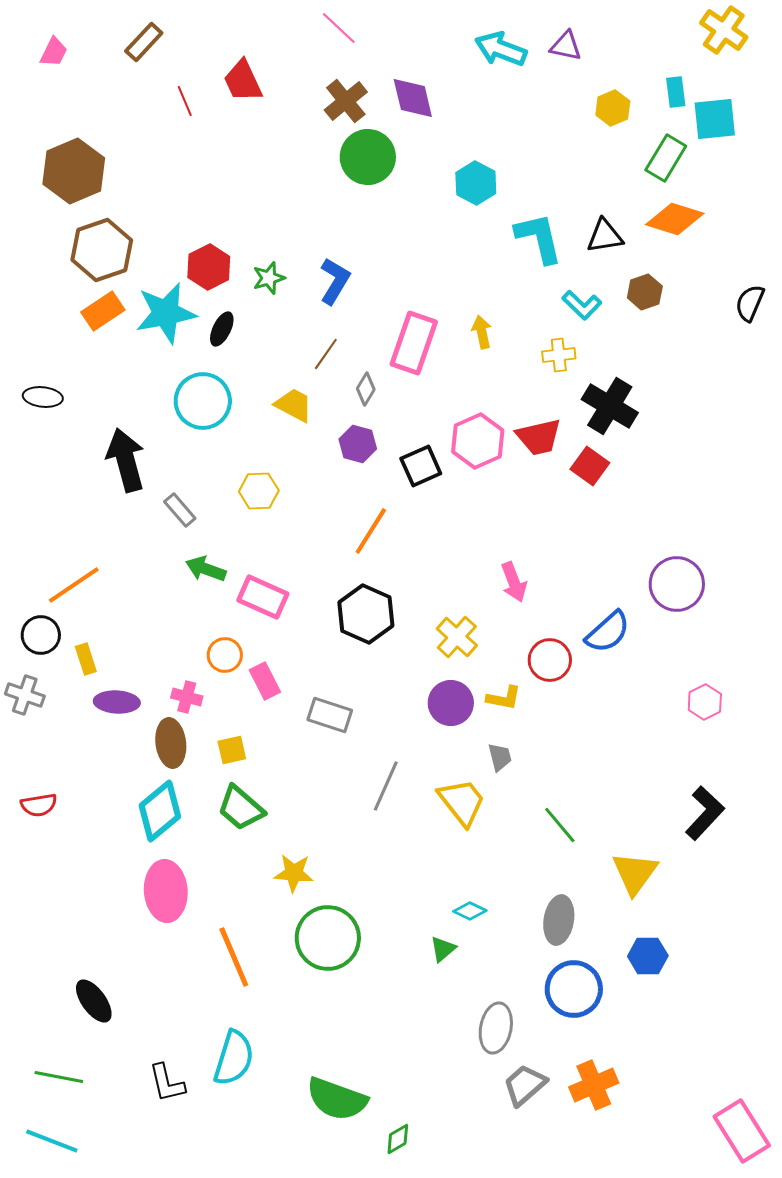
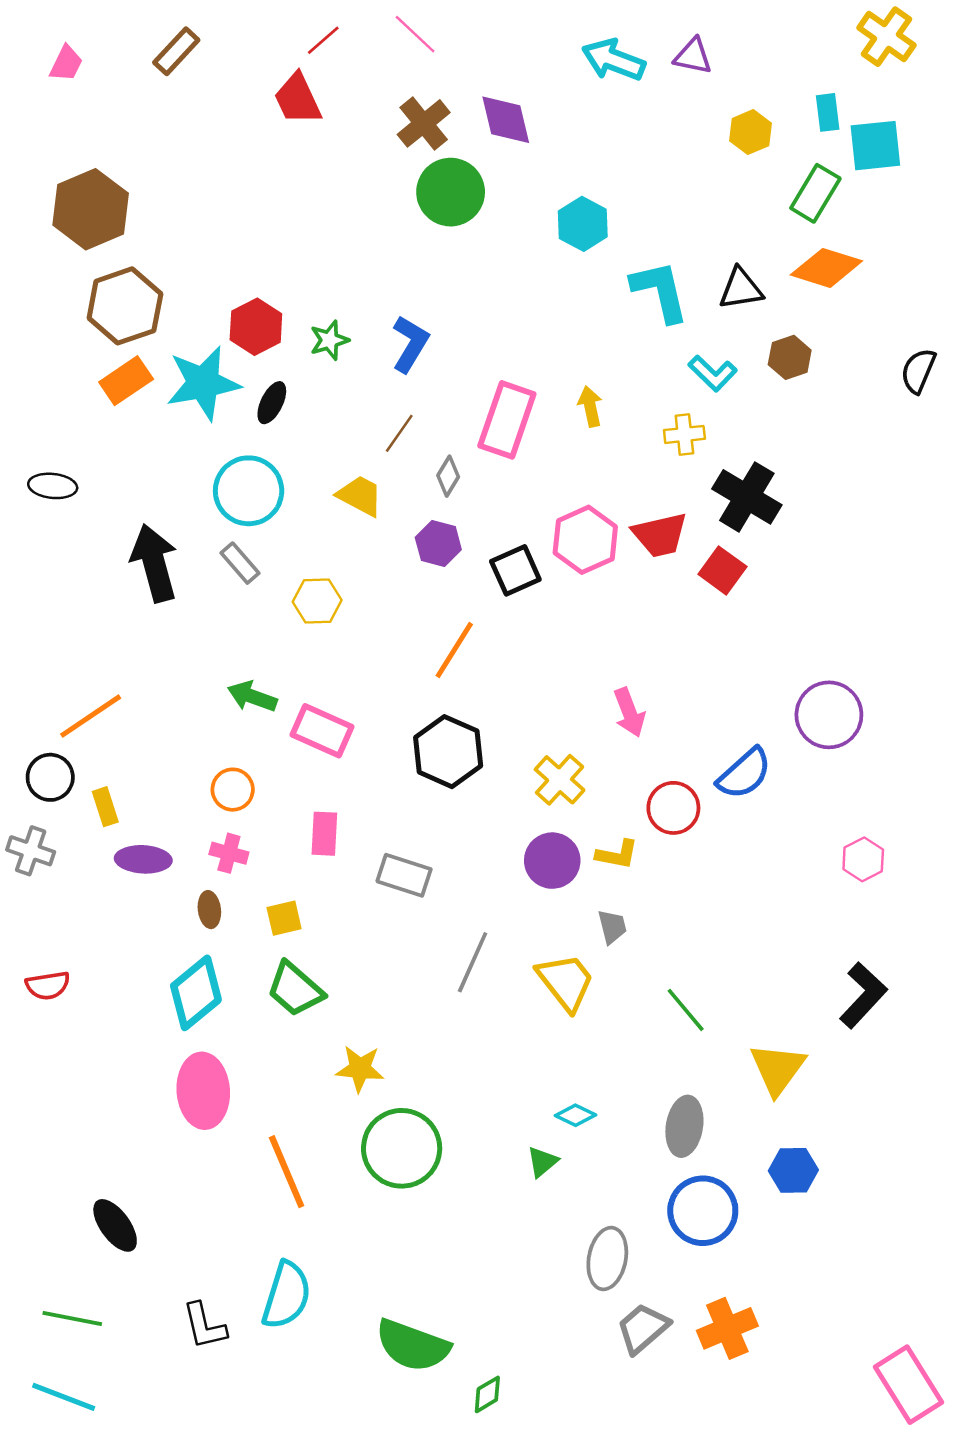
red line: (185, 101) -> (323, 40), moved, turned 72
gray rectangle: (180, 510) -> (240, 563), moved
orange circle: (225, 655) -> (233, 790), moved
pink rectangle: (265, 681) -> (324, 834), turned 30
brown ellipse: (171, 743) -> (209, 910), size x0.6

